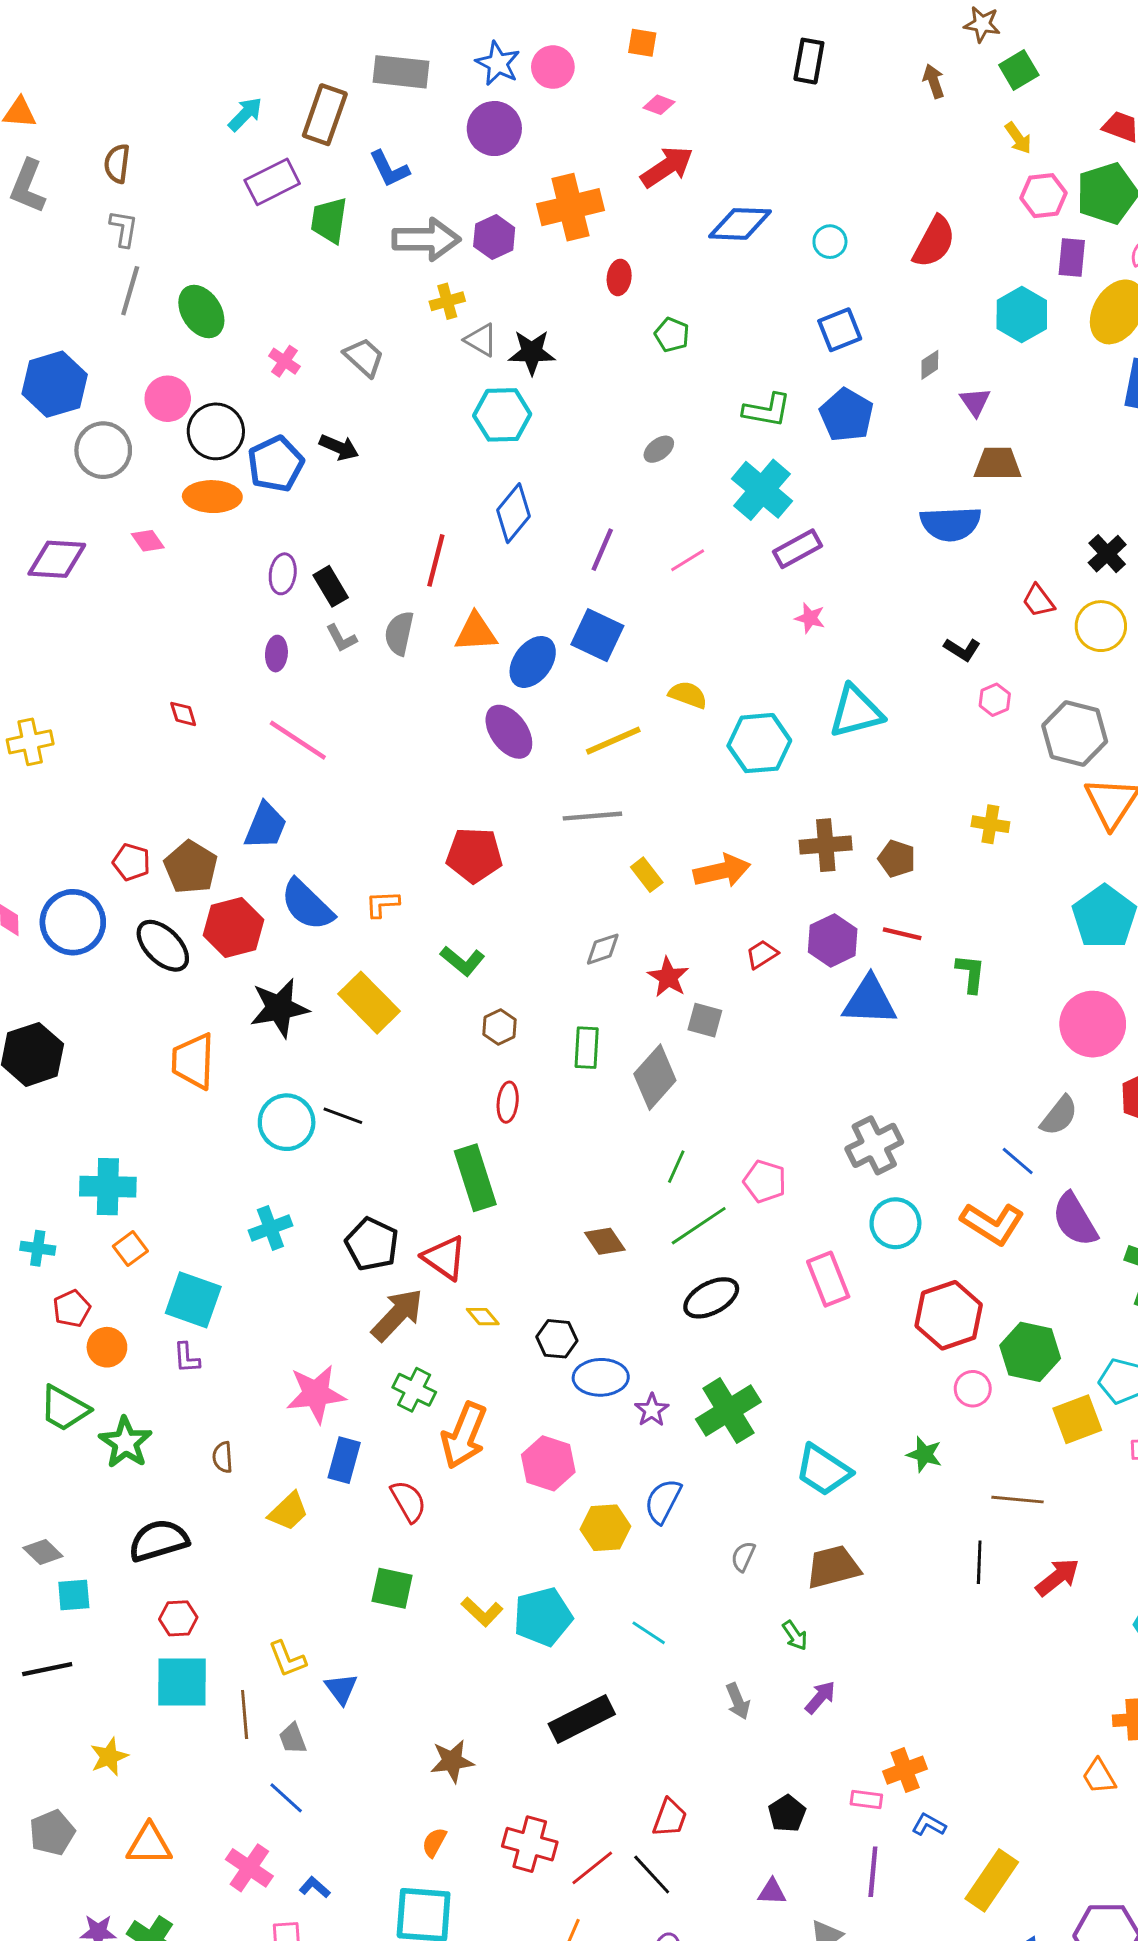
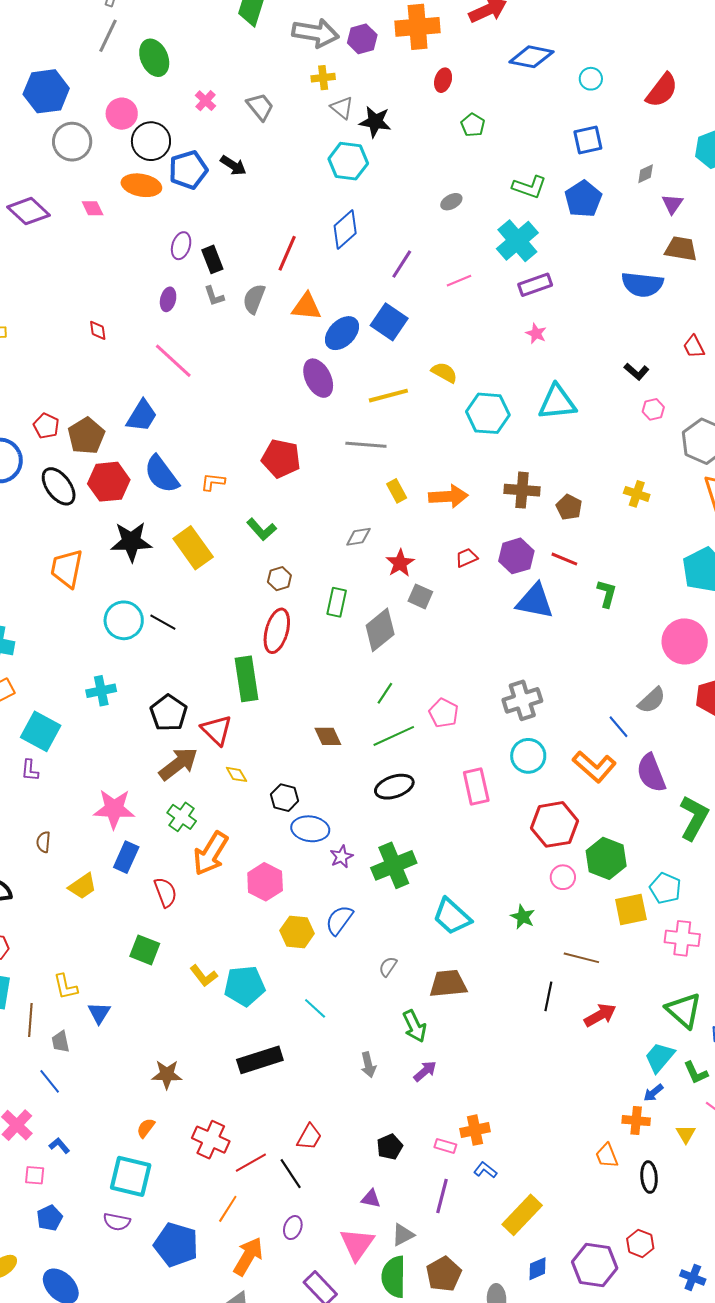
purple diamond: (57, 559) -> (28, 211), turned 30
red ellipse: (508, 1102) -> (277, 631), size x1.6
green arrow: (795, 1635) -> (415, 1026), size x1.5

